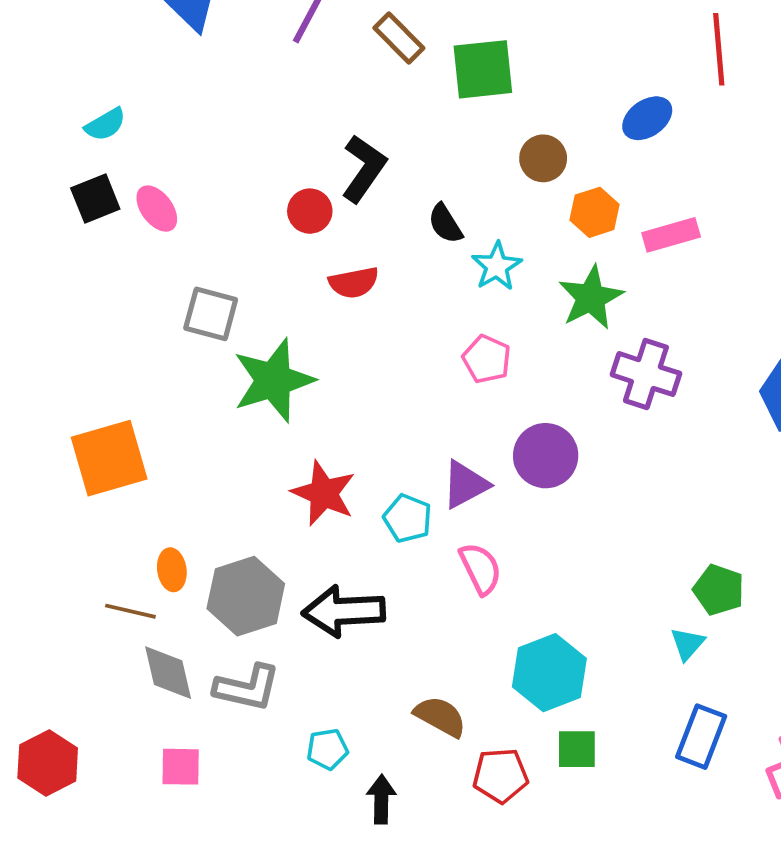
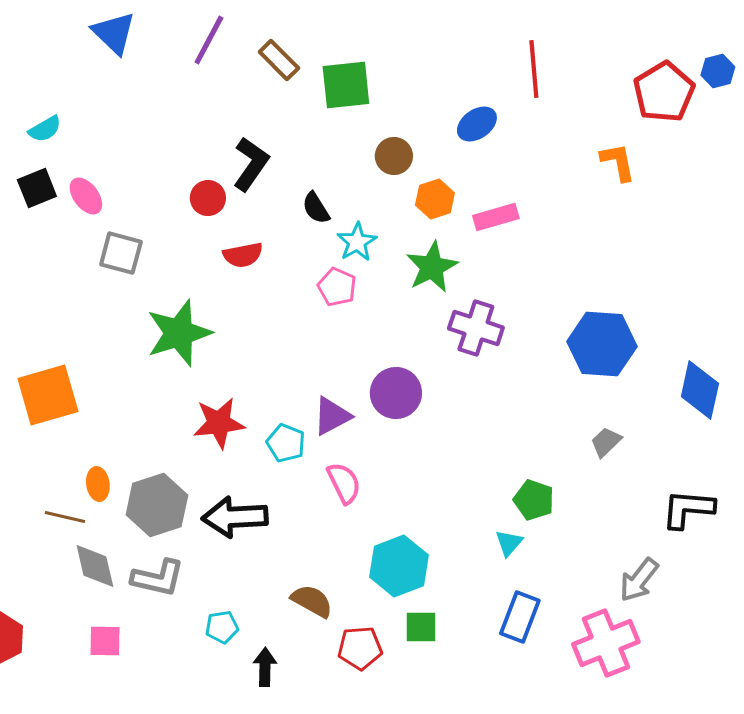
gray square: (211, 314) -> (121, 253), moved
pink pentagon: (487, 359) -> (337, 287), moved
red star: (324, 493) -> (219, 423), turned -30

